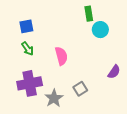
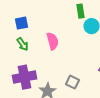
pink semicircle: (61, 56) -> (53, 41), moved
gray square: (80, 89) -> (73, 82), turned -32

